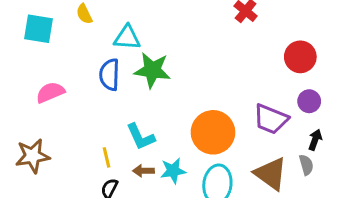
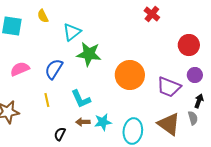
cyan triangle: (127, 38) -> (72, 32), turned -42
blue semicircle: (109, 75) -> (54, 69), moved, turned 30
orange circle: (213, 132) -> (130, 75), moved
yellow line: (107, 157) -> (47, 100), moved

